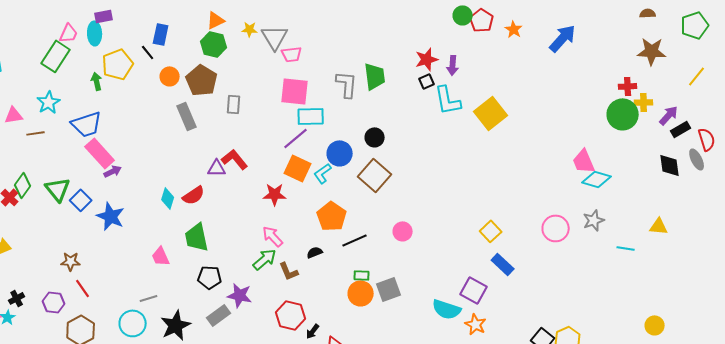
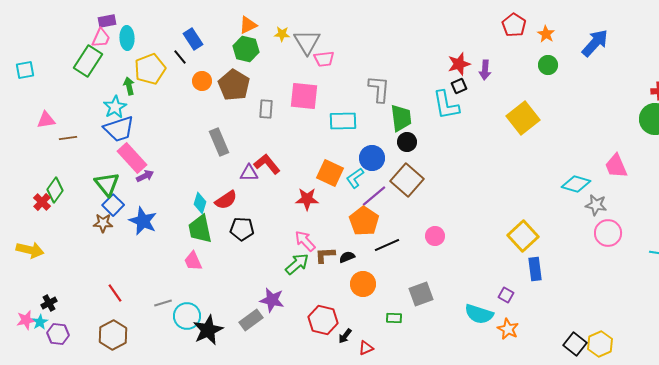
green circle: (463, 15) -> (548, 65), moved
purple rectangle: (104, 16) -> (107, 21), moved
blue rectangle: (161, 34) -> (193, 39), turned -45
green trapezoid: (375, 76) -> (401, 118), moved
pink square: (295, 91) -> (304, 96), moved
cyan L-shape: (448, 100) -> (446, 105), moved
cyan star: (49, 102) -> (115, 107), moved
gray rectangle: (187, 116) -> (219, 142), moved
purple line: (296, 138) -> (374, 196), moved
cyan diamond: (597, 179) -> (576, 184), moved
green triangle: (58, 189) -> (107, 184), moved
gray star: (594, 220) -> (596, 205), moved, turned 30
pink circle: (556, 228) -> (608, 233), moved
yellow square: (491, 231) -> (523, 236), size x1.4
green trapezoid: (197, 237) -> (200, 229), moved
brown star: (71, 261) -> (103, 223), moved
blue rectangle: (503, 264) -> (535, 269), turned 40
brown L-shape: (289, 271) -> (325, 255), moved, turned 110
green rectangle: (362, 275) -> (394, 318), moved
black pentagon: (210, 277) -> (242, 229), moved
purple square: (474, 290) -> (506, 295), size x0.6
orange circle: (361, 293) -> (363, 284), moved
gray line: (149, 298) -> (163, 303), moved
purple hexagon: (54, 302) -> (58, 334), moved
cyan circle: (133, 323) -> (187, 316), moved

